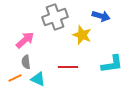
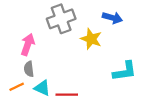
pink arrow: (25, 40) -> (28, 44), turned -30
red line: (68, 67) -> (67, 95), moved

